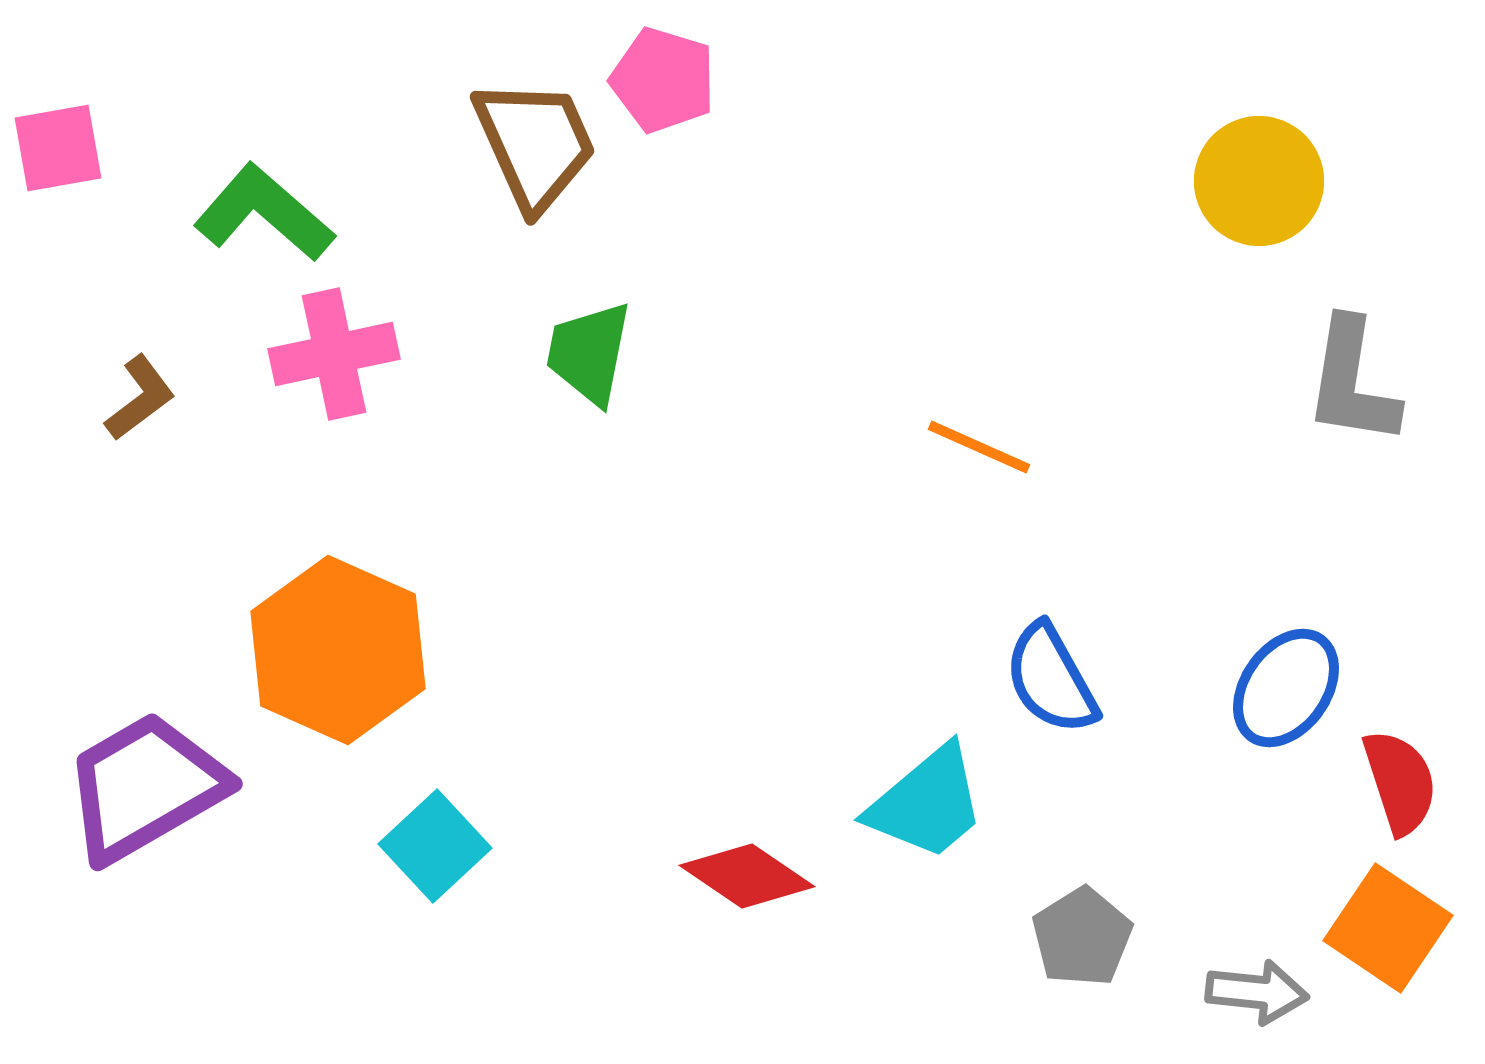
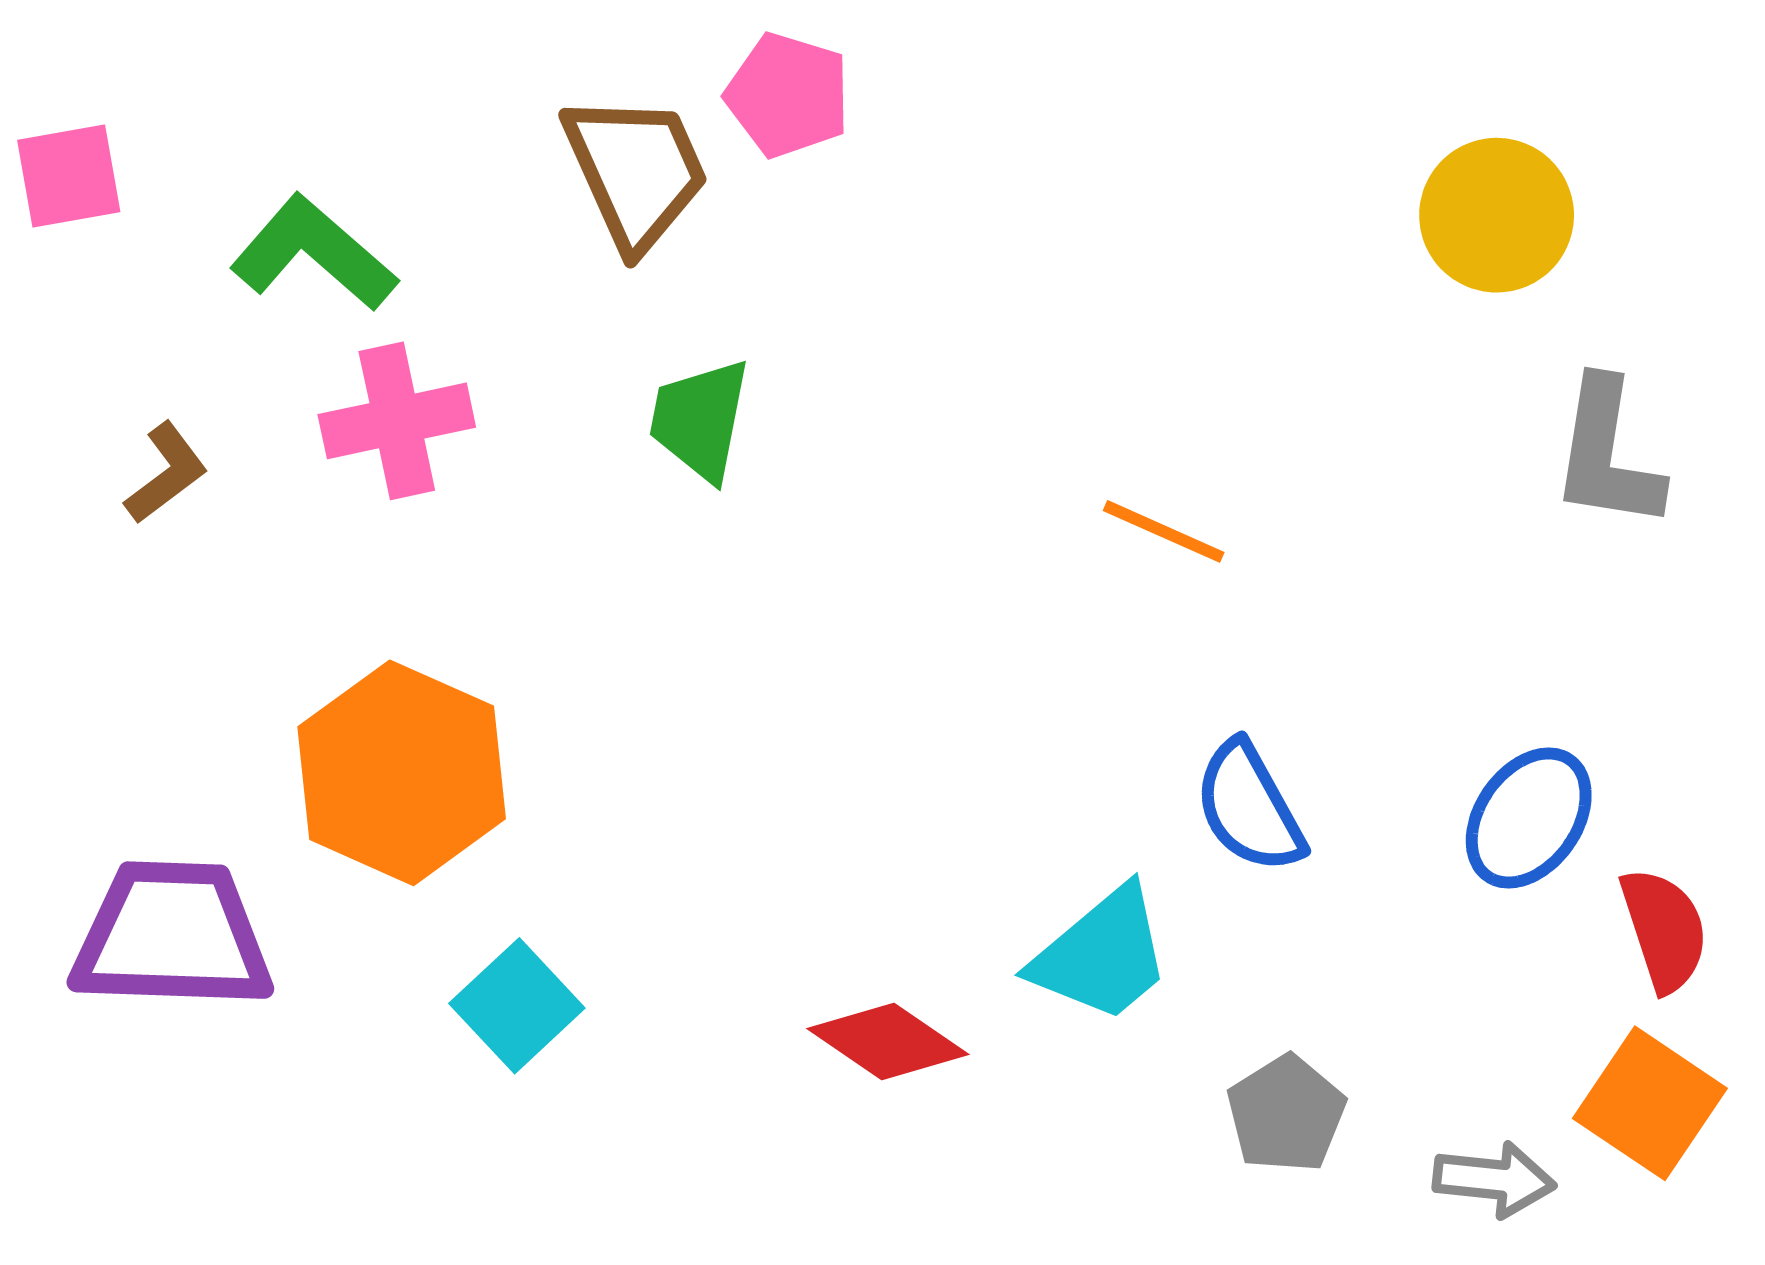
purple trapezoid: (145, 787) -> (172, 936), turned 32

